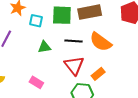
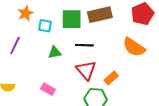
orange semicircle: (101, 42) -> (134, 47), moved

